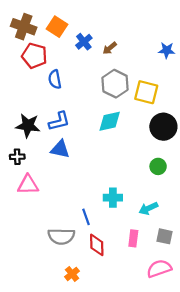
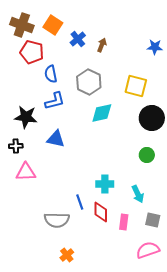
brown arrow: (110, 48) -> (102, 45), turned 152
gray hexagon: (115, 84) -> (89, 82), moved
blue L-shape: (59, 121) -> (55, 101), moved
cyan arrow: (148, 208) -> (138, 194), turned -90
red diamond: (97, 245) -> (101, 212), moved

